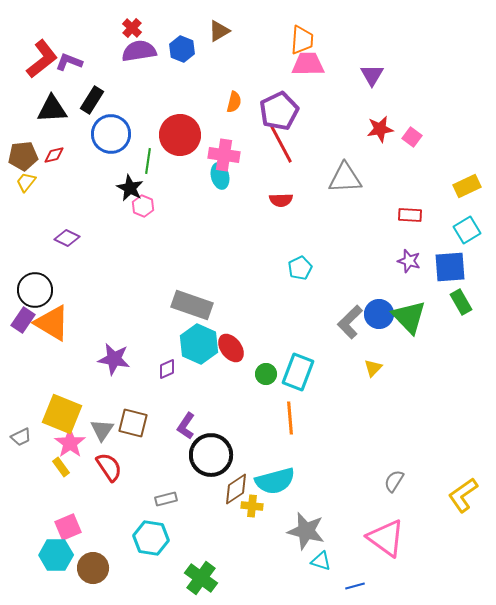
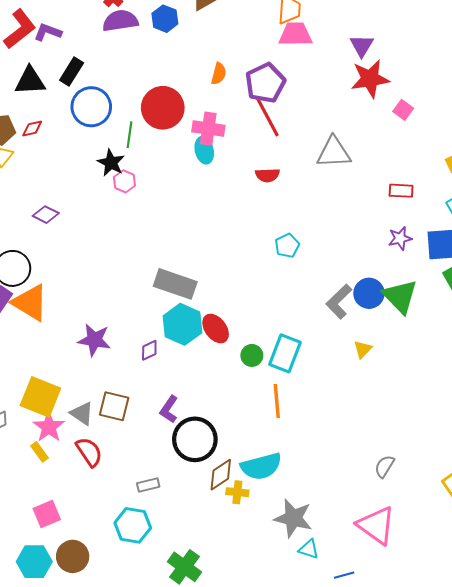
red star: (380, 129) -> (370, 79), moved, size x1.4
purple star: (409, 261) -> (400, 238), turned -30
gray triangle: (102, 430) -> (82, 413), turned -30
cyan hexagon: (56, 555) -> (34, 562), moved

